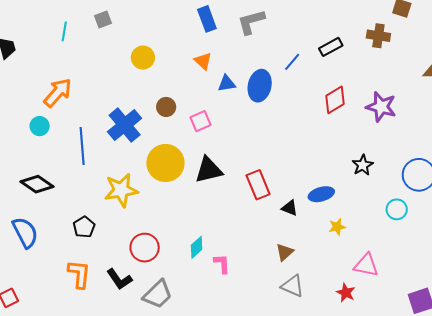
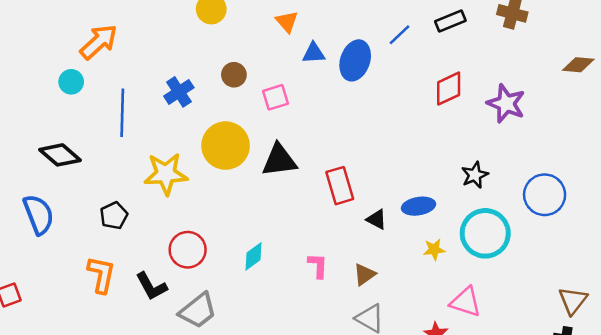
blue cross: (125, 125) -> (179, 92), size x0.7
cyan circle: (397, 209) -> (485, 233), moved, size x1.8
pink L-shape: (222, 264) -> (318, 266), moved

